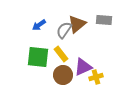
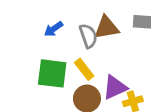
brown triangle: (77, 24) -> (106, 28), turned 30
gray semicircle: (64, 30) -> (88, 36), turned 126

